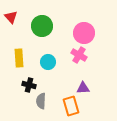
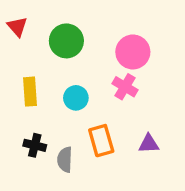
black cross: (29, 85) -> (35, 145), moved
purple triangle: (83, 88) -> (149, 144), moved
orange rectangle: (71, 106) -> (101, 141), moved

